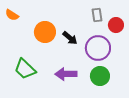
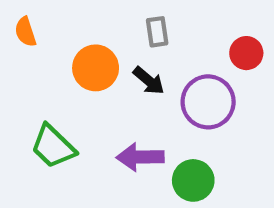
orange semicircle: (12, 15) -> (25, 32), turned 40
gray rectangle: (97, 15) -> (157, 32), moved
green circle: (100, 76) -> (193, 180), moved

